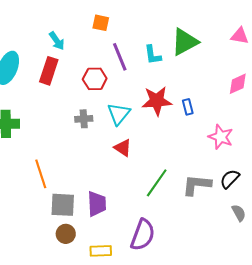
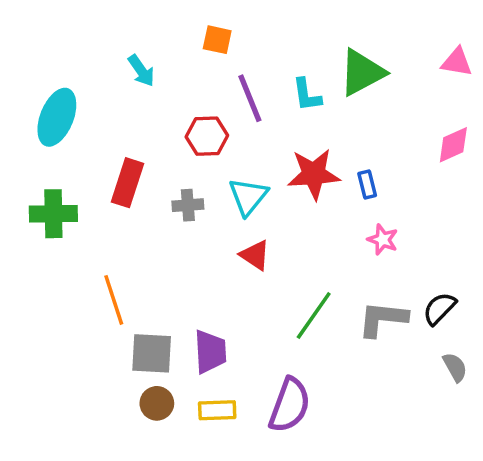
red rectangle: (49, 71) -> (128, 183), moved
pink star: (221, 137) -> (383, 240), moved, size x0.7
yellow rectangle: (101, 251) -> (217, 410), moved

